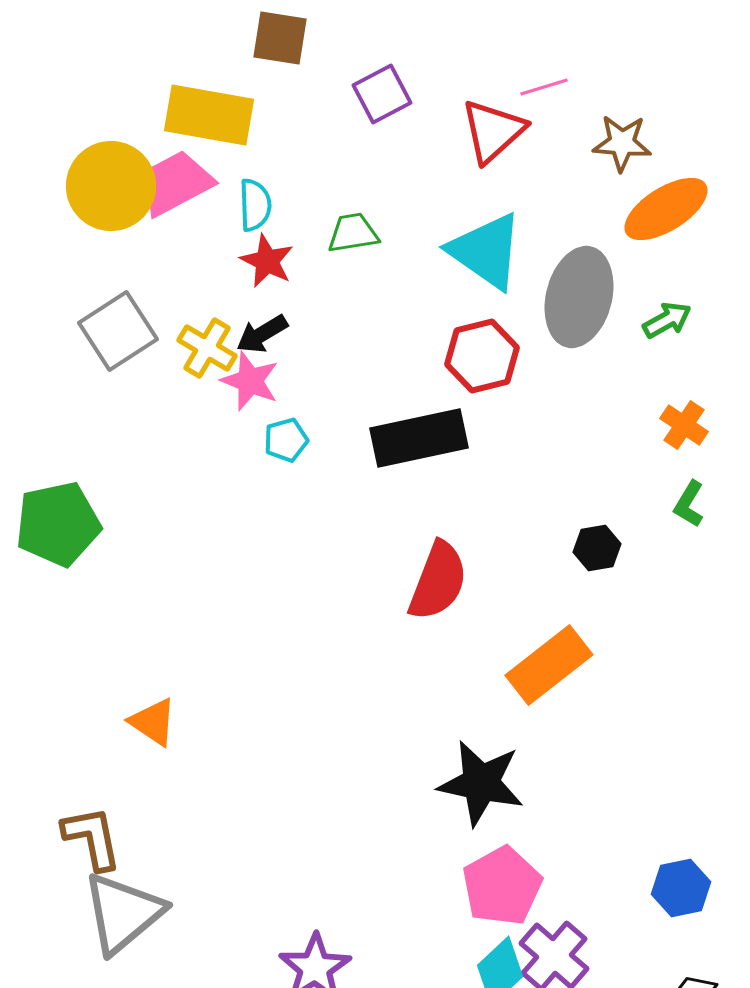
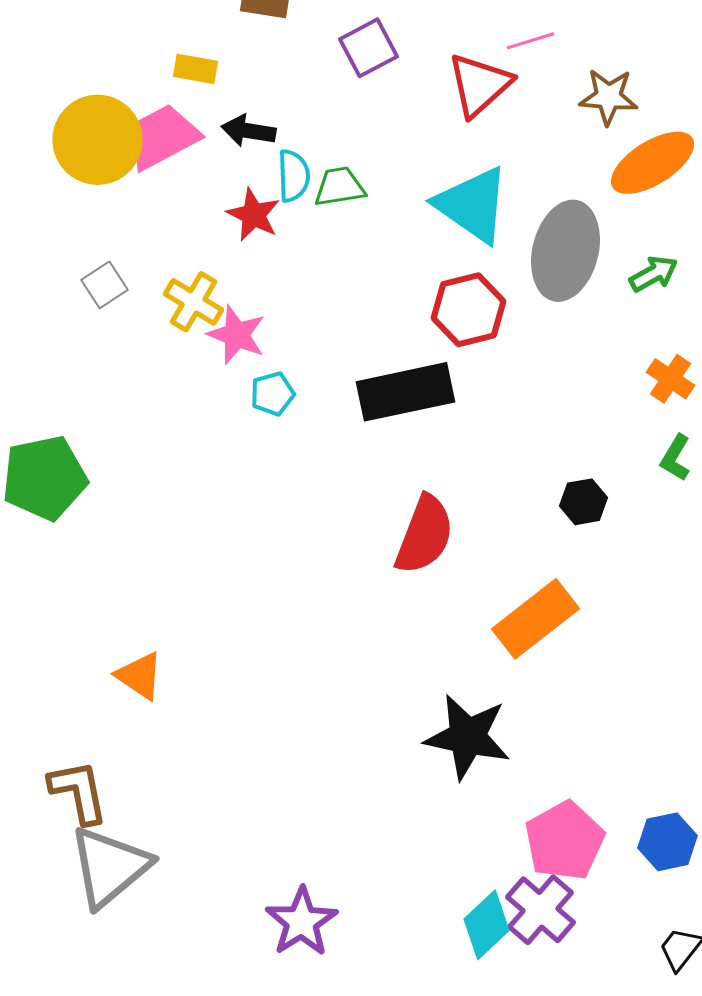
yellow rectangle: (209, 115) -> (196, 69), size x0.5
cyan semicircle: (255, 205) -> (294, 176), moved
gray square: (118, 331) -> (104, 285), size x0.6
black arrow: (262, 334) -> (248, 131), moved, turned 40
pink pentagon: (502, 886) -> (564, 841), moved

